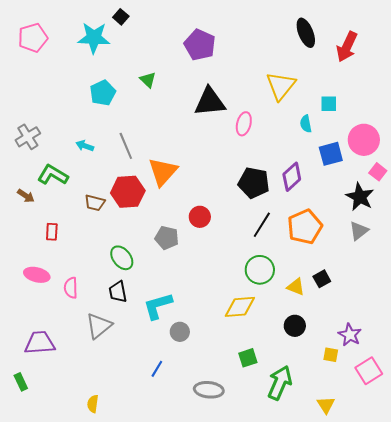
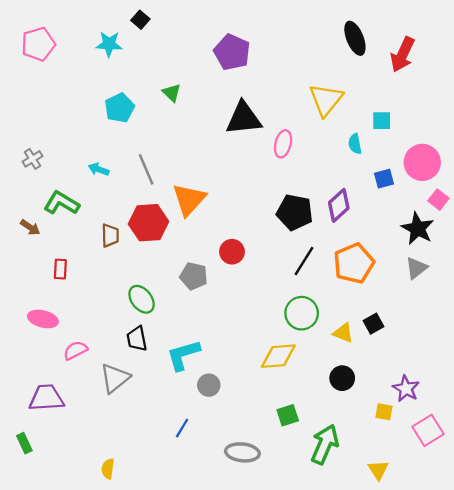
cyan star: (94, 38) -> (109, 44), size x0.7
gray cross: (28, 137) -> (32, 159), size x0.7
blue square: (331, 154) -> (384, 179), size x0.7
brown trapezoid: (95, 203) -> (110, 235), turned -105
pink semicircle: (71, 288) -> (75, 350), moved, turned 65

